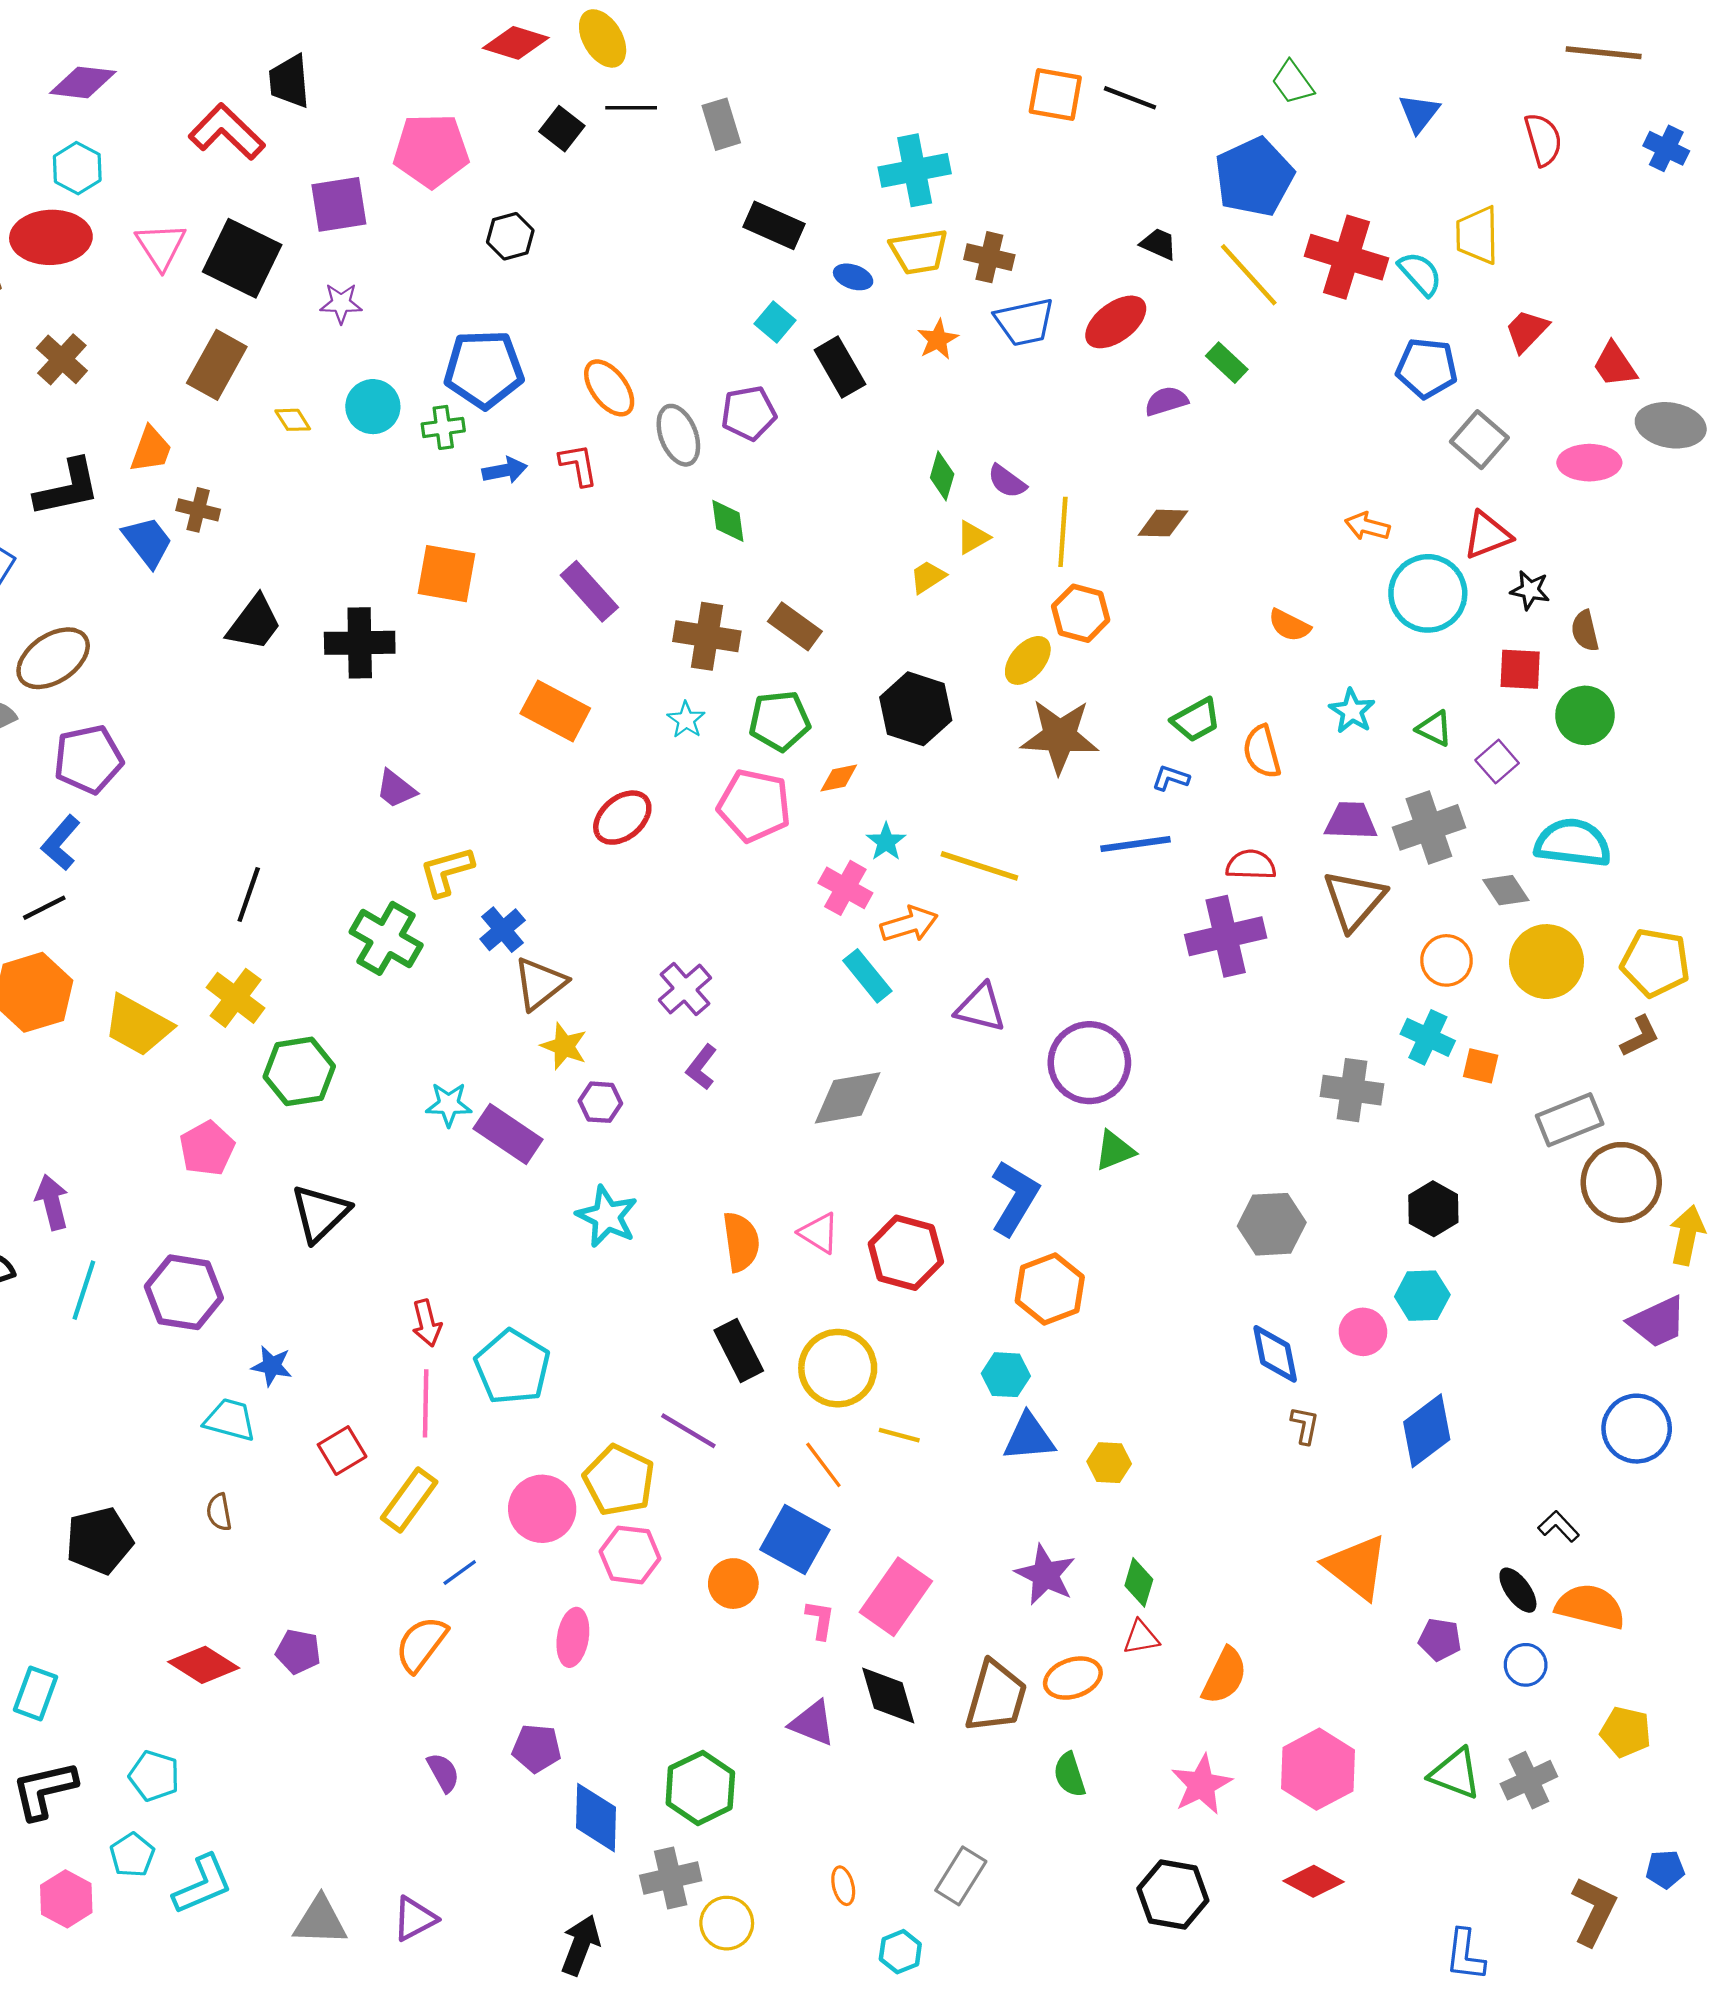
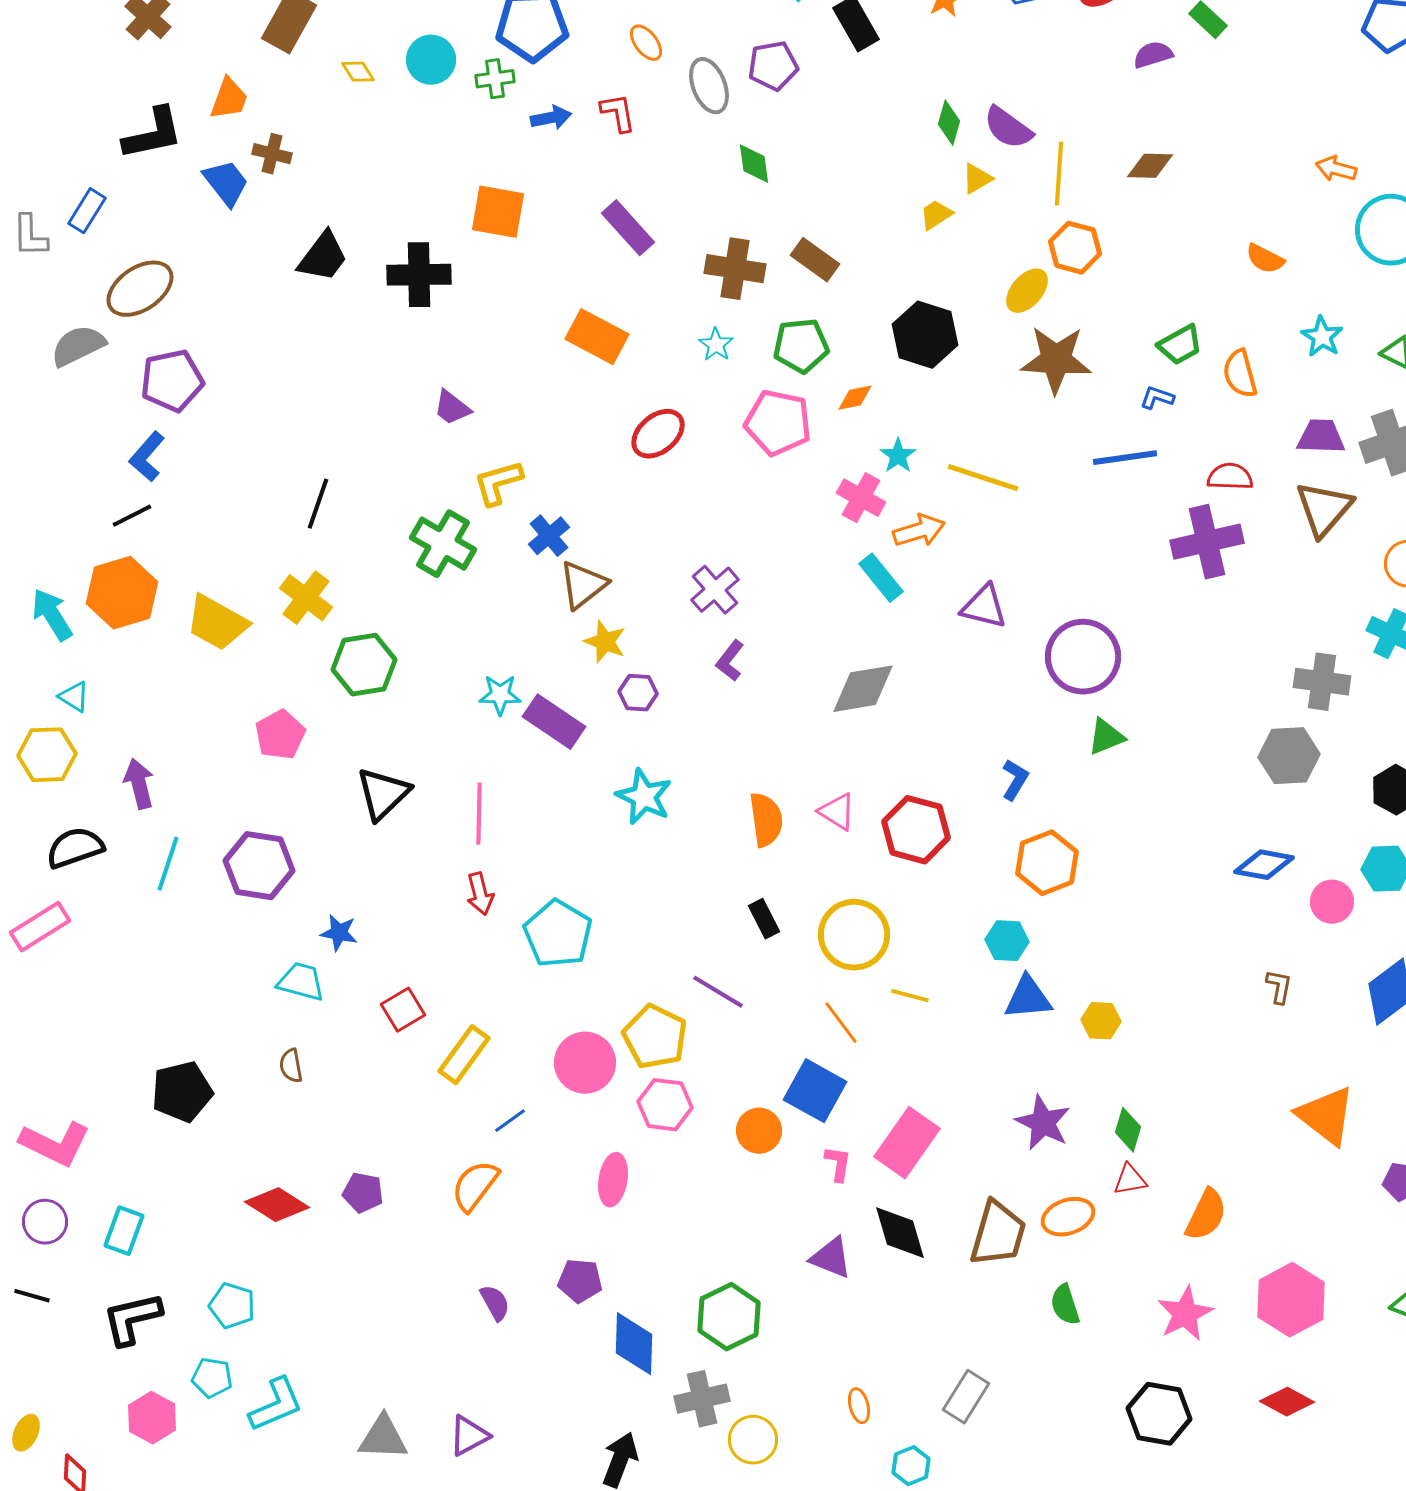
orange ellipse: (609, 388) -> (646, 43), size x0.7
purple semicircle: (1007, 481) -> (1008, 128), size x1.4
blue L-shape: (1015, 1198) -> (1015, 780), size x0.6
gray hexagon: (1272, 1224) -> (1289, 756), moved
black rectangle: (739, 1351) -> (764, 919), size x0.7
blue diamond: (1275, 1354) -> (1264, 865), moved, turned -68
pink line: (426, 1403) -> (479, 814), moved
cyan pentagon: (132, 1855) -> (212, 1378), turned -30

